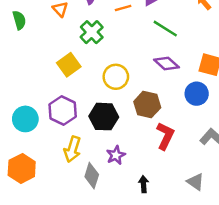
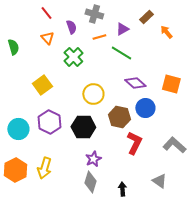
green line: (165, 29) -> (121, 53), moved
yellow square: (69, 65) -> (42, 85), moved
blue circle: (197, 94) -> (145, 108), moved
yellow arrow: (72, 149) -> (44, 168), moved
gray diamond: (92, 176) -> (90, 182), moved
black arrow: (144, 184) -> (122, 189), moved

